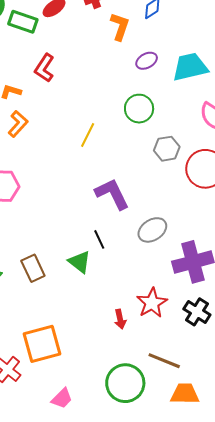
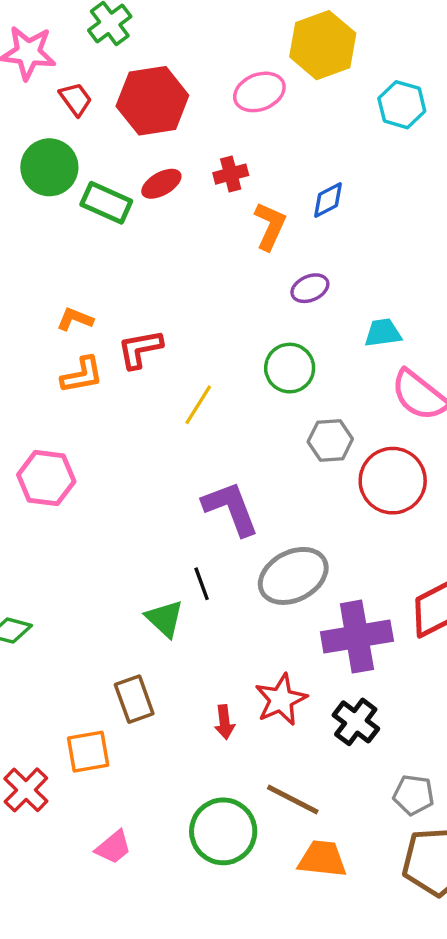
cyan trapezoid: (190, 67) -> (383, 333), moved, size x0.6
red L-shape: (44, 68) -> (140, 349), moved, turned 40
orange L-shape: (18, 124) -> (82, 375), turned 32
gray ellipse: (152, 230) -> (293, 576), size x1.4
brown rectangle: (33, 268) -> (134, 699), moved
orange square: (42, 344) -> (88, 752), size x0.7

